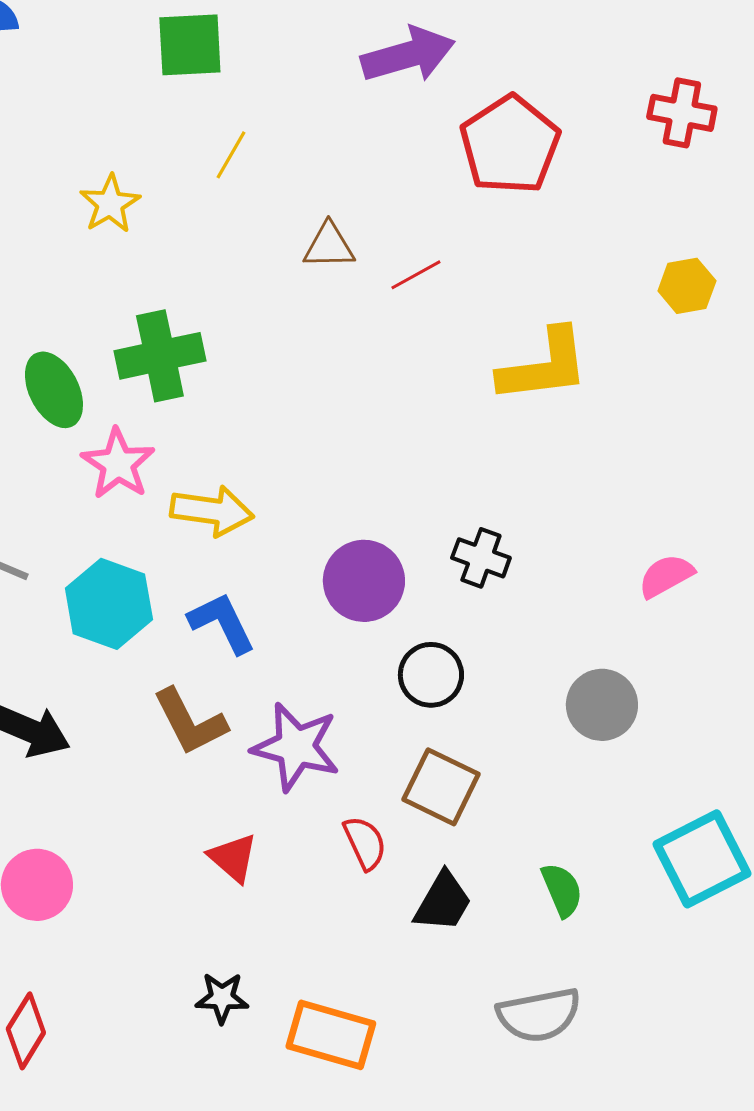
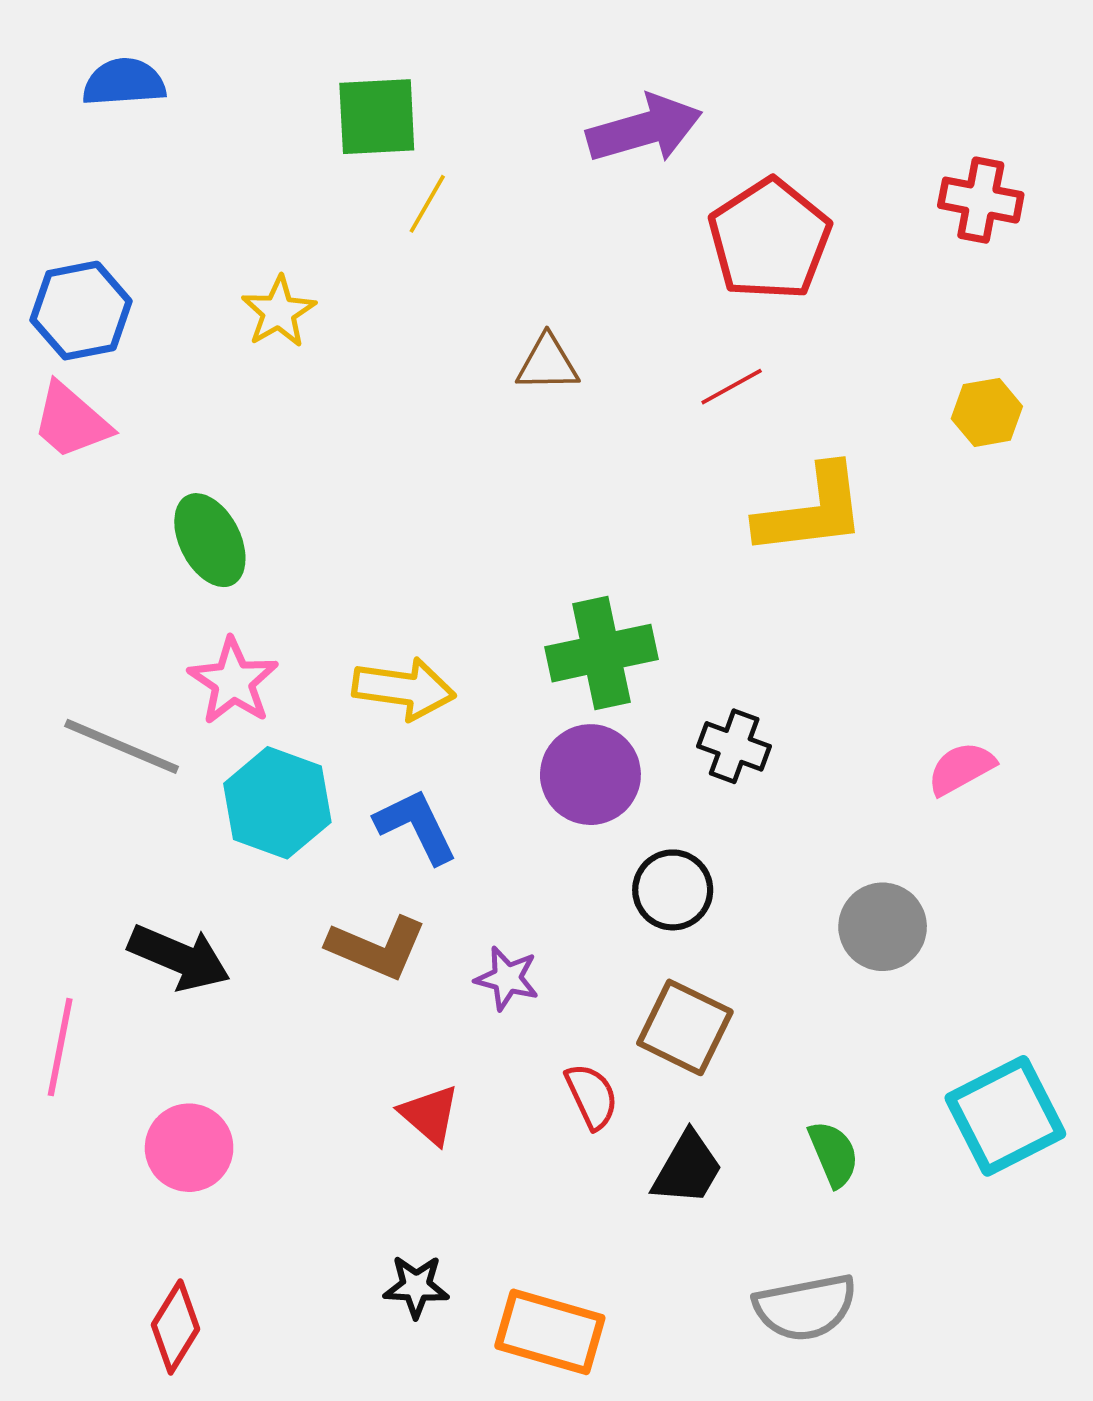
yellow line: (231, 155) -> (427, 204), moved
red line: (416, 275) -> (732, 387), moved
green cross: (160, 356) -> (601, 653), moved
pink star: (118, 464) -> (233, 681), moved
brown L-shape: (190, 722) -> (377, 948), turned -40
purple star: (296, 747) -> (507, 978), size x0.6

